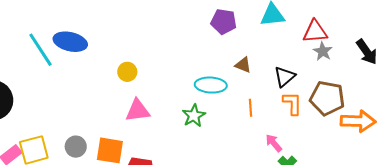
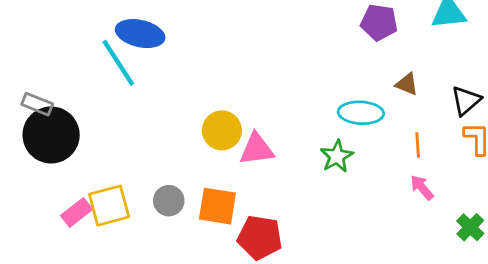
blue ellipse: (70, 42) -> (140, 34), moved
yellow circle: (127, 72) -> (222, 130), moved, size x1.4
pink arrow: (274, 143) -> (422, 188), moved

